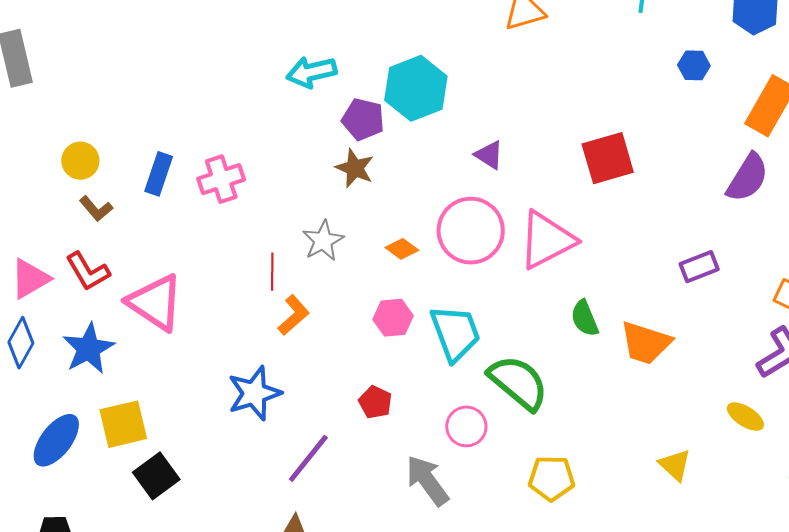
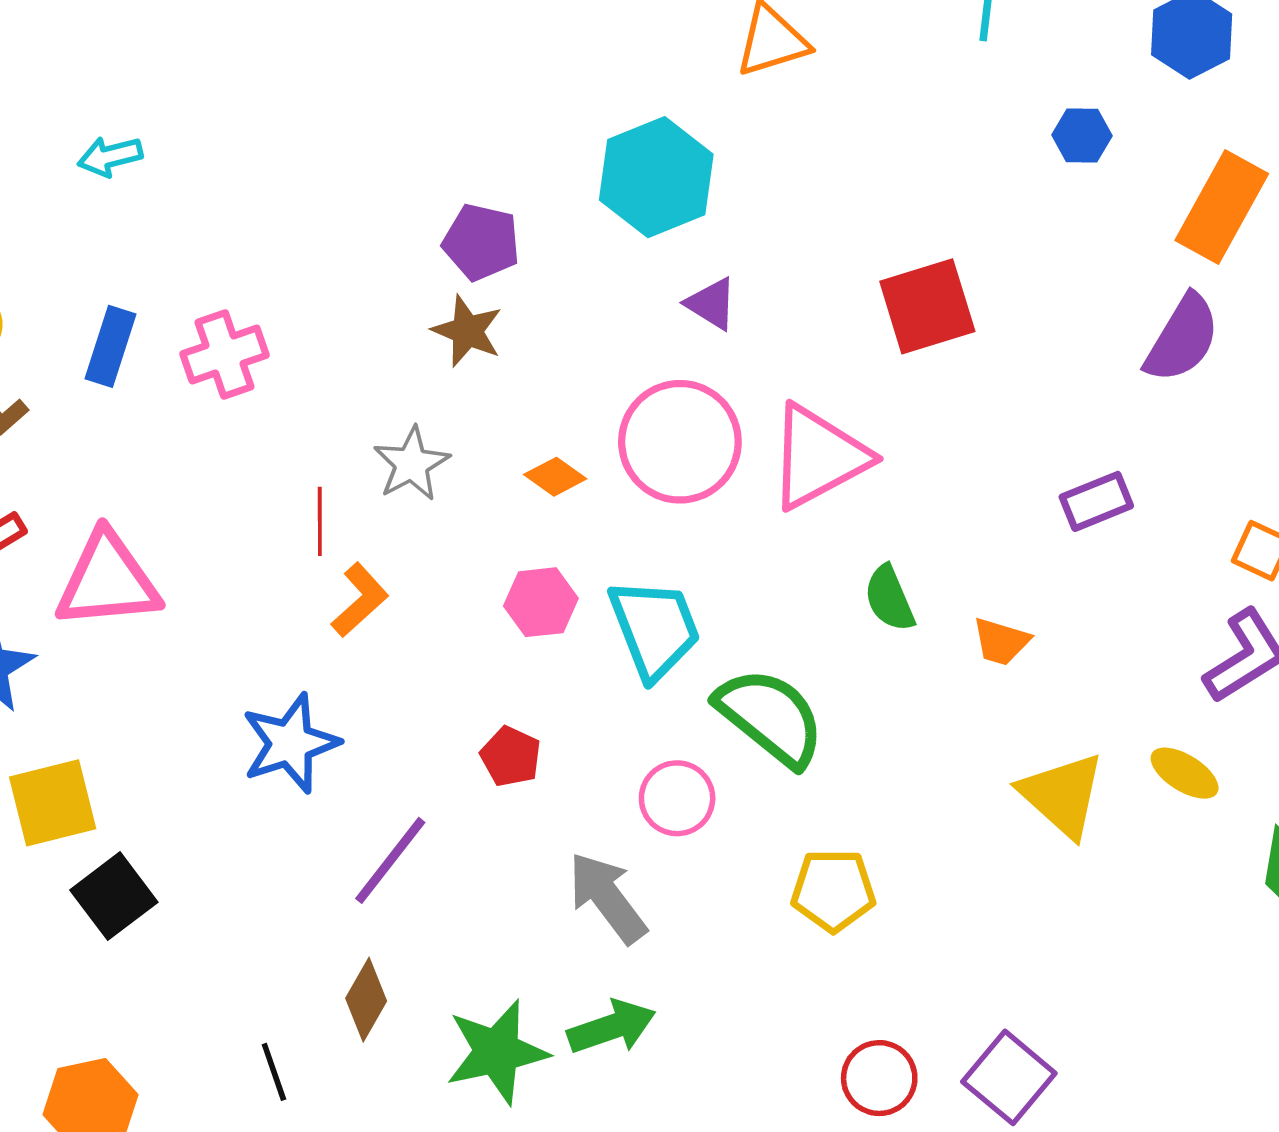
cyan arrow: (311, 72) -> (110, 156), moved, size x0.7
cyan hexagon: (416, 88) -> (656, 177), moved
pink triangle: (155, 302) -> (108, 581), turned -38
orange trapezoid: (646, 343) -> (1001, 641), size x0.6
yellow triangle: (675, 465) -> (1062, 795), moved, size x1.5

